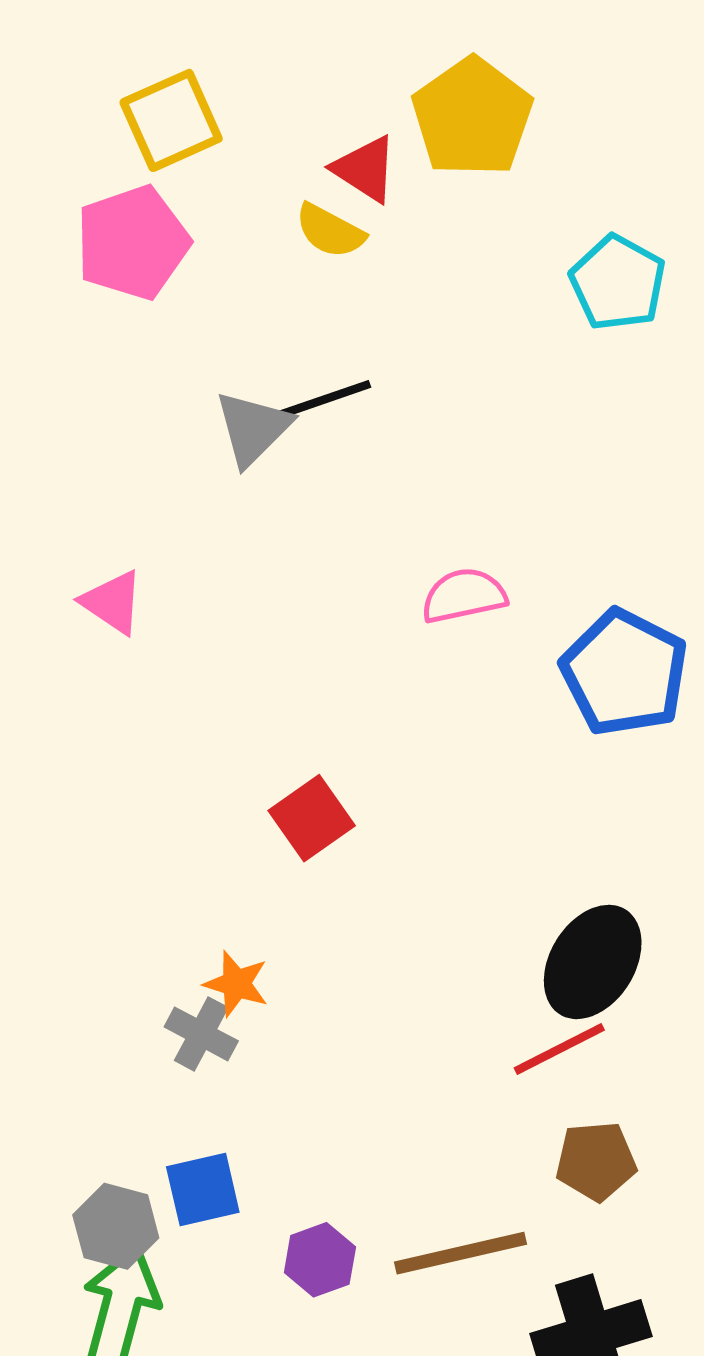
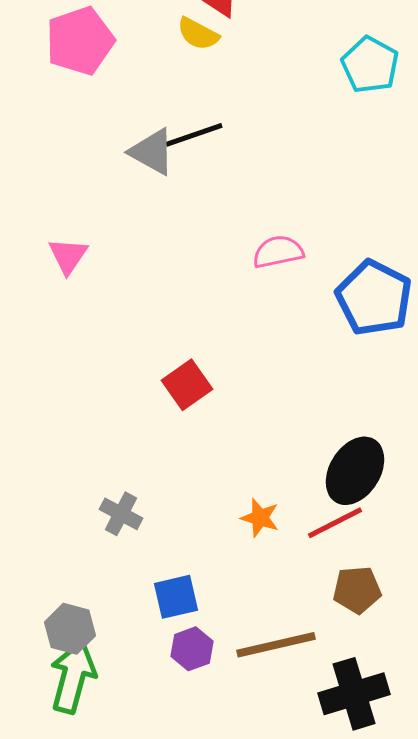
gray triangle: (253, 428) -> (152, 152), turned -46
pink triangle: (113, 602) -> (68, 256), turned 30
orange star: (236, 984) -> (260, 518), moved
blue square: (203, 1190) -> (176, 597), moved

